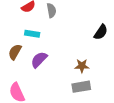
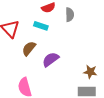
cyan rectangle: (32, 34) -> (41, 26), moved

